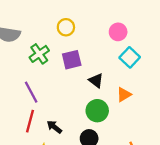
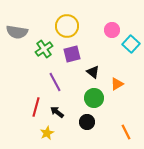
yellow circle: (66, 27) -> (67, 26), size x1.5
cyan square: (130, 57) -> (131, 44), moved
purple line: (31, 92) -> (55, 82), moved

